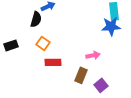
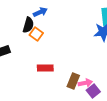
orange square: (43, 43) -> (36, 34), moved
pink arrow: (93, 55) -> (85, 83), moved

